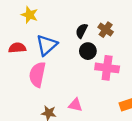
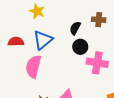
yellow star: (30, 15) -> (37, 11), moved
brown cross: (106, 30) -> (99, 20), moved, turned -32

